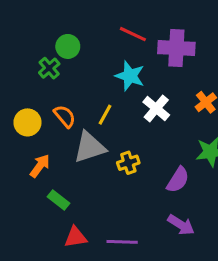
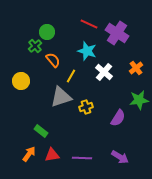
purple cross: (176, 48) -> (117, 33), turned 30
orange semicircle: (65, 116) -> (53, 60), moved
orange arrow: (40, 166) -> (29, 154), moved
purple arrow: (181, 225) -> (120, 157), moved

